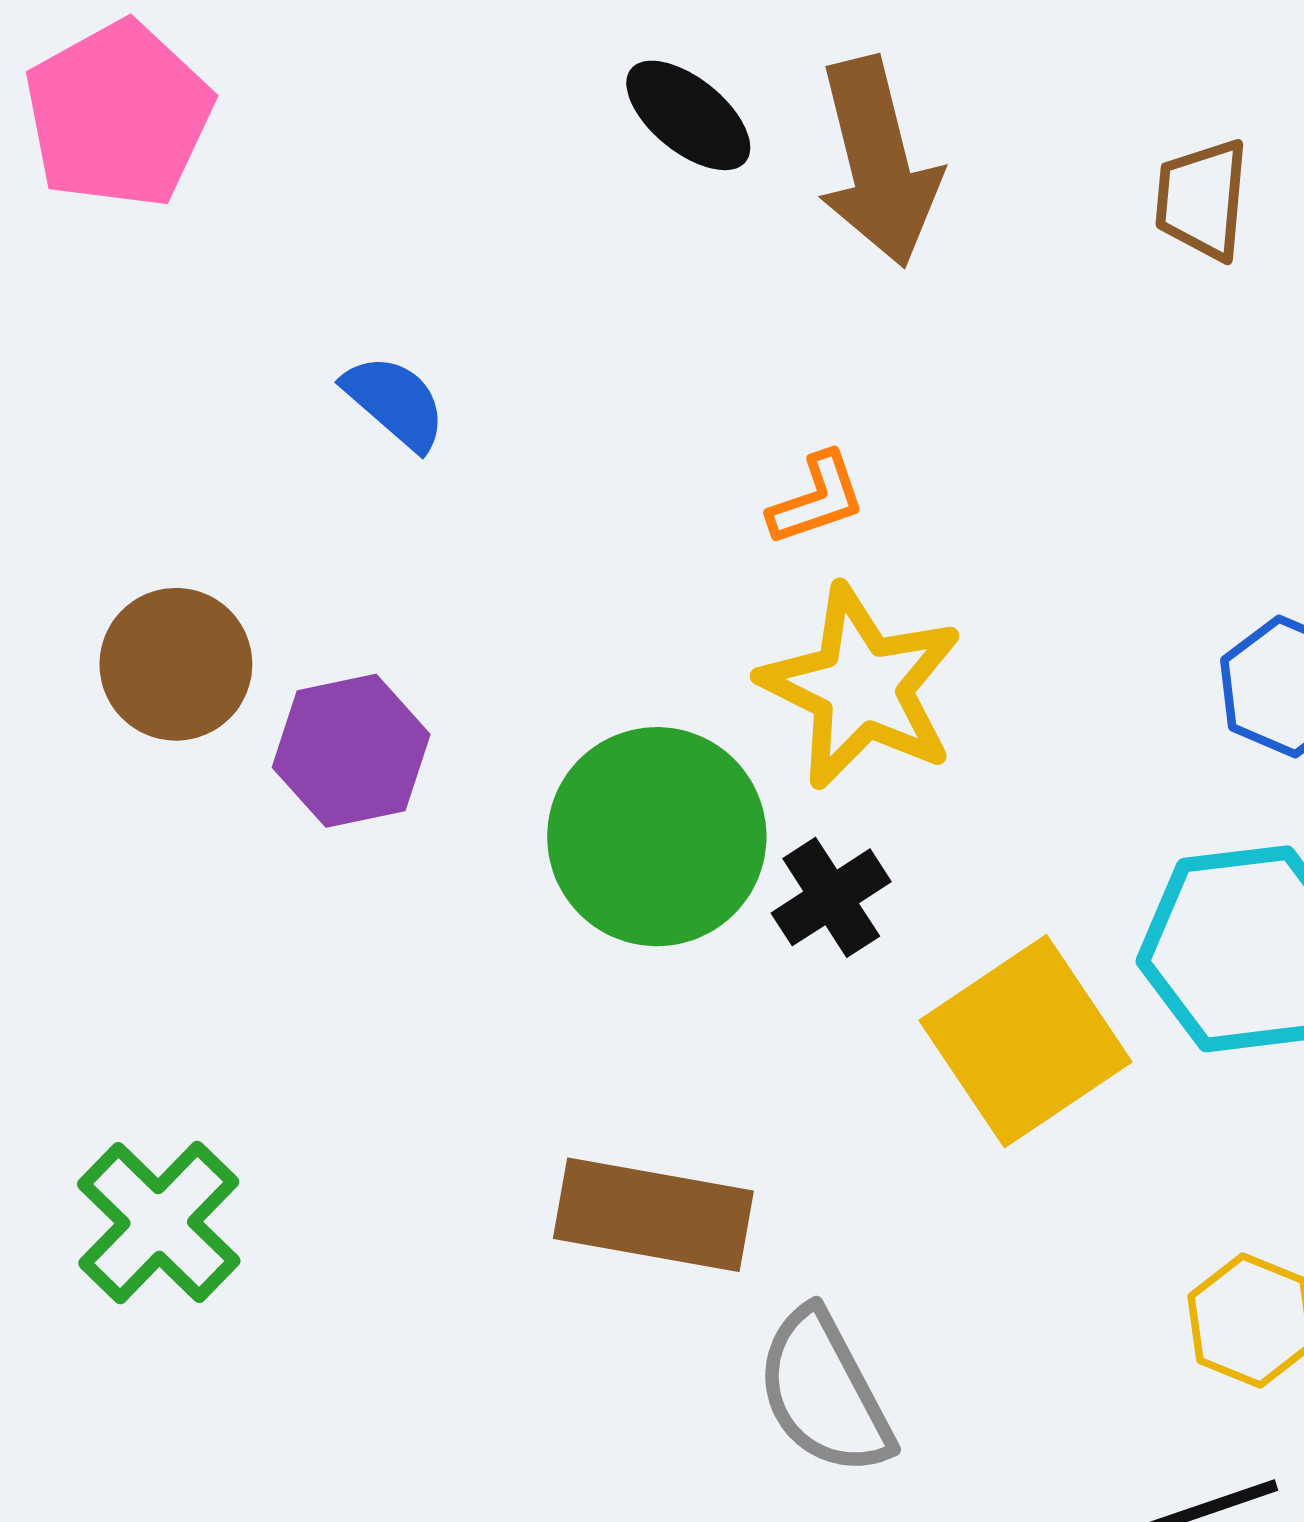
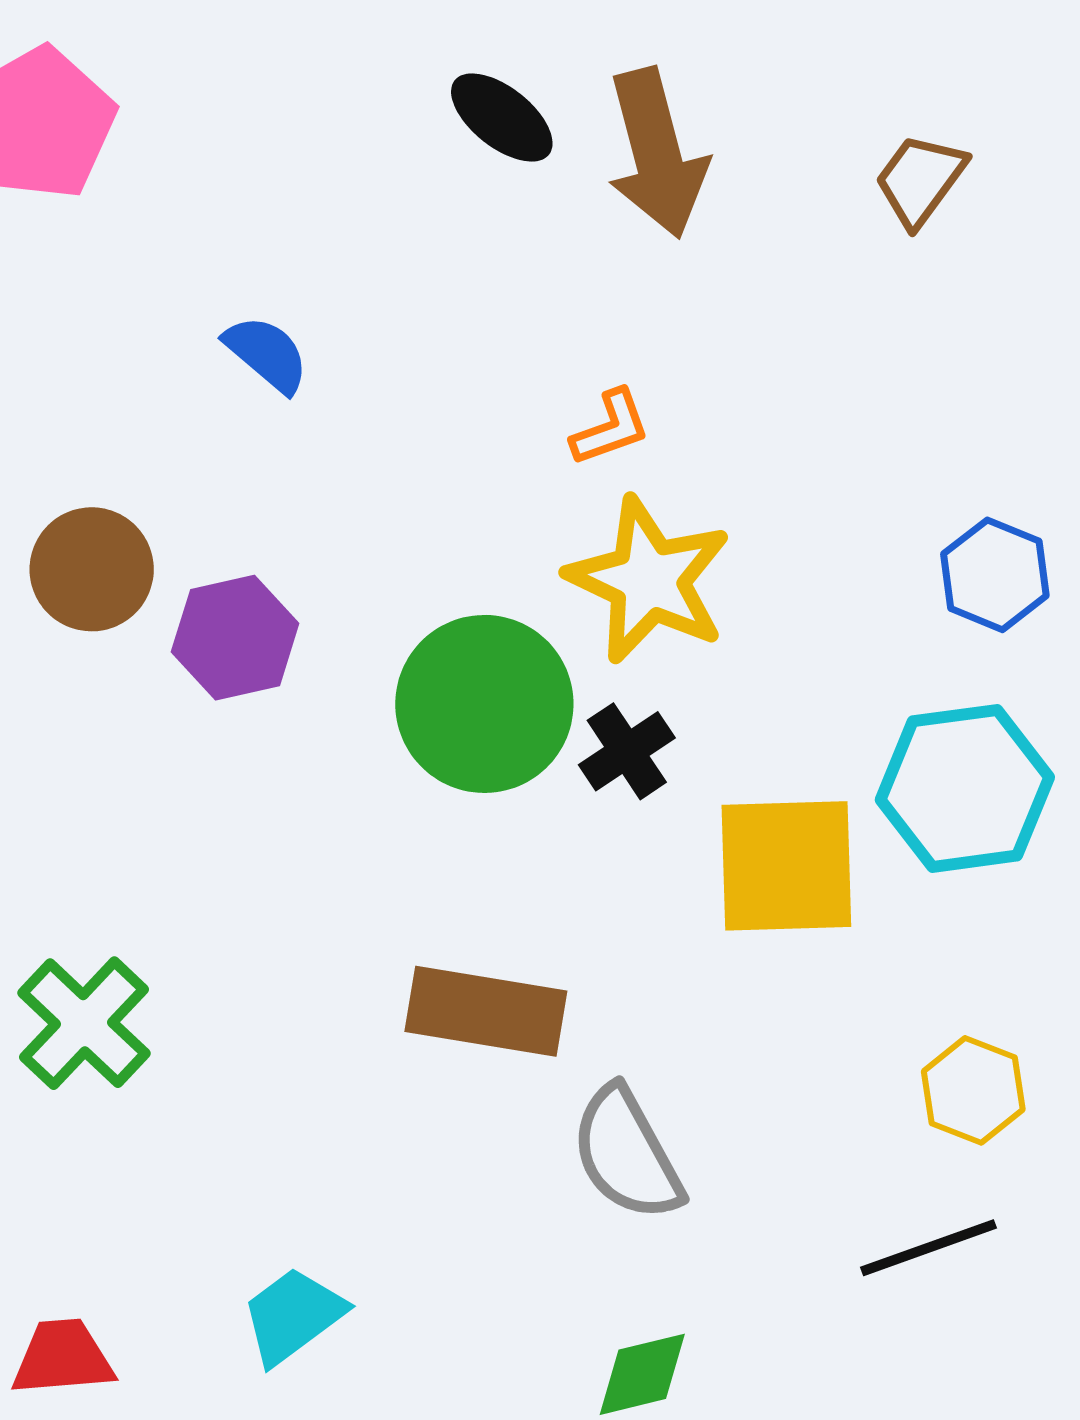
brown trapezoid: (1202, 199) -> (920, 180), turned 32
yellow square: (1026, 1041) -> (786, 866), turned 33

